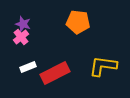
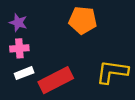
pink cross: (21, 37) -> (19, 48), moved, turned 35

